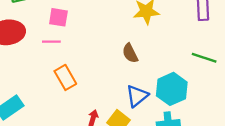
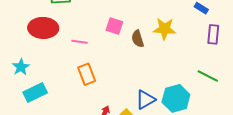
pink square: (58, 17) -> (114, 26), moved
brown semicircle: (130, 53) -> (138, 39), moved

